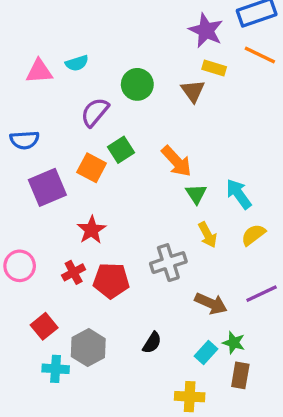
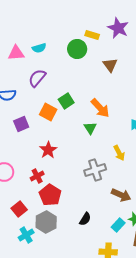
yellow rectangle: (214, 68) -> (92, 35), moved
green circle: (137, 84) -> (77, 49), moved
purple semicircle: (95, 112) -> (37, 78), moved
purple square: (47, 187) -> (21, 124), size x0.7
green triangle: (196, 194) -> (90, 128), moved
red pentagon: (111, 281) -> (50, 195), moved, turned 30
cyan cross: (56, 369) -> (26, 235), turned -35

